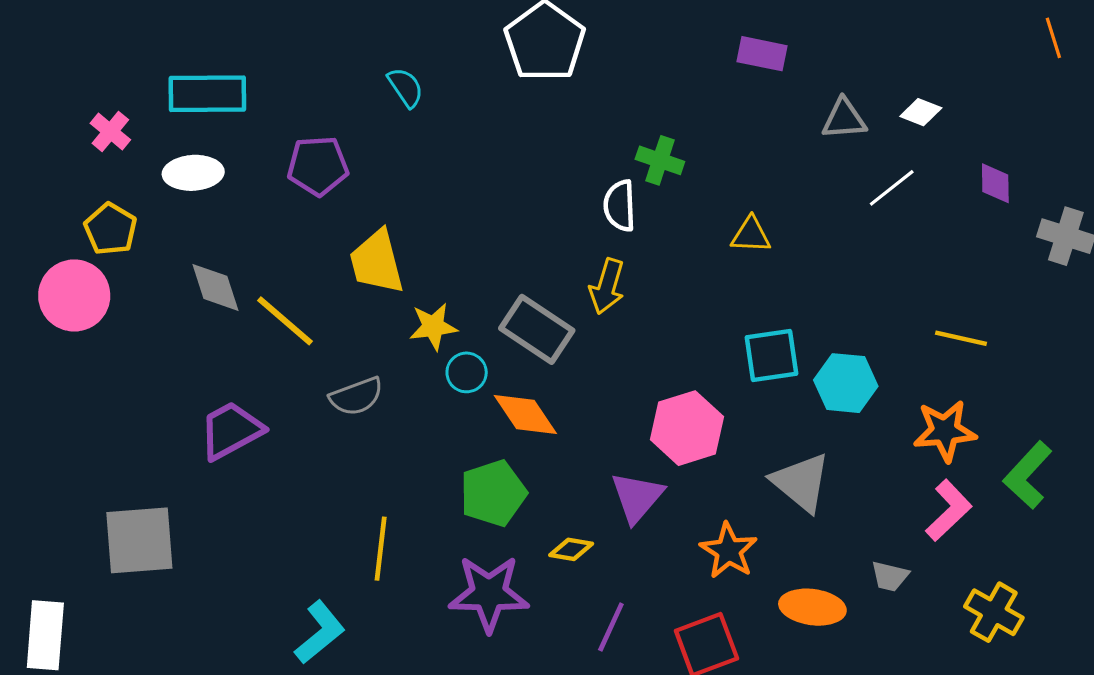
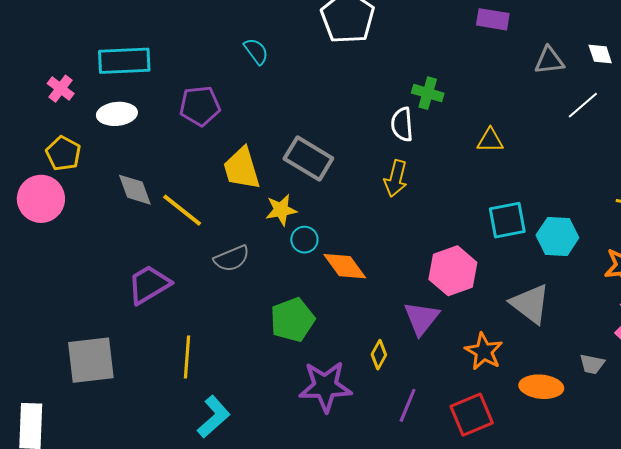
white diamond: (921, 112) -> (600, 54), turned 52
gray rectangle: (537, 329) -> (308, 159), moved
green pentagon: (493, 493) -> (292, 320), moved
yellow line: (381, 549) -> (187, 357), moved
yellow diamond: (571, 549) -> (379, 355), turned -68

